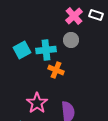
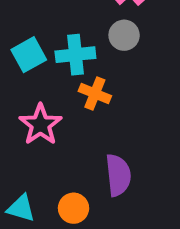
pink star: (37, 103) -> (40, 125), moved

